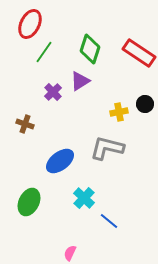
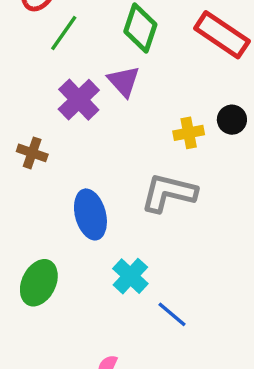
purple triangle: (80, 81) -> (124, 81), turned -40
purple cross: (53, 92) -> (79, 100), size x1.4
blue ellipse: (60, 161) -> (90, 214), turned -68

